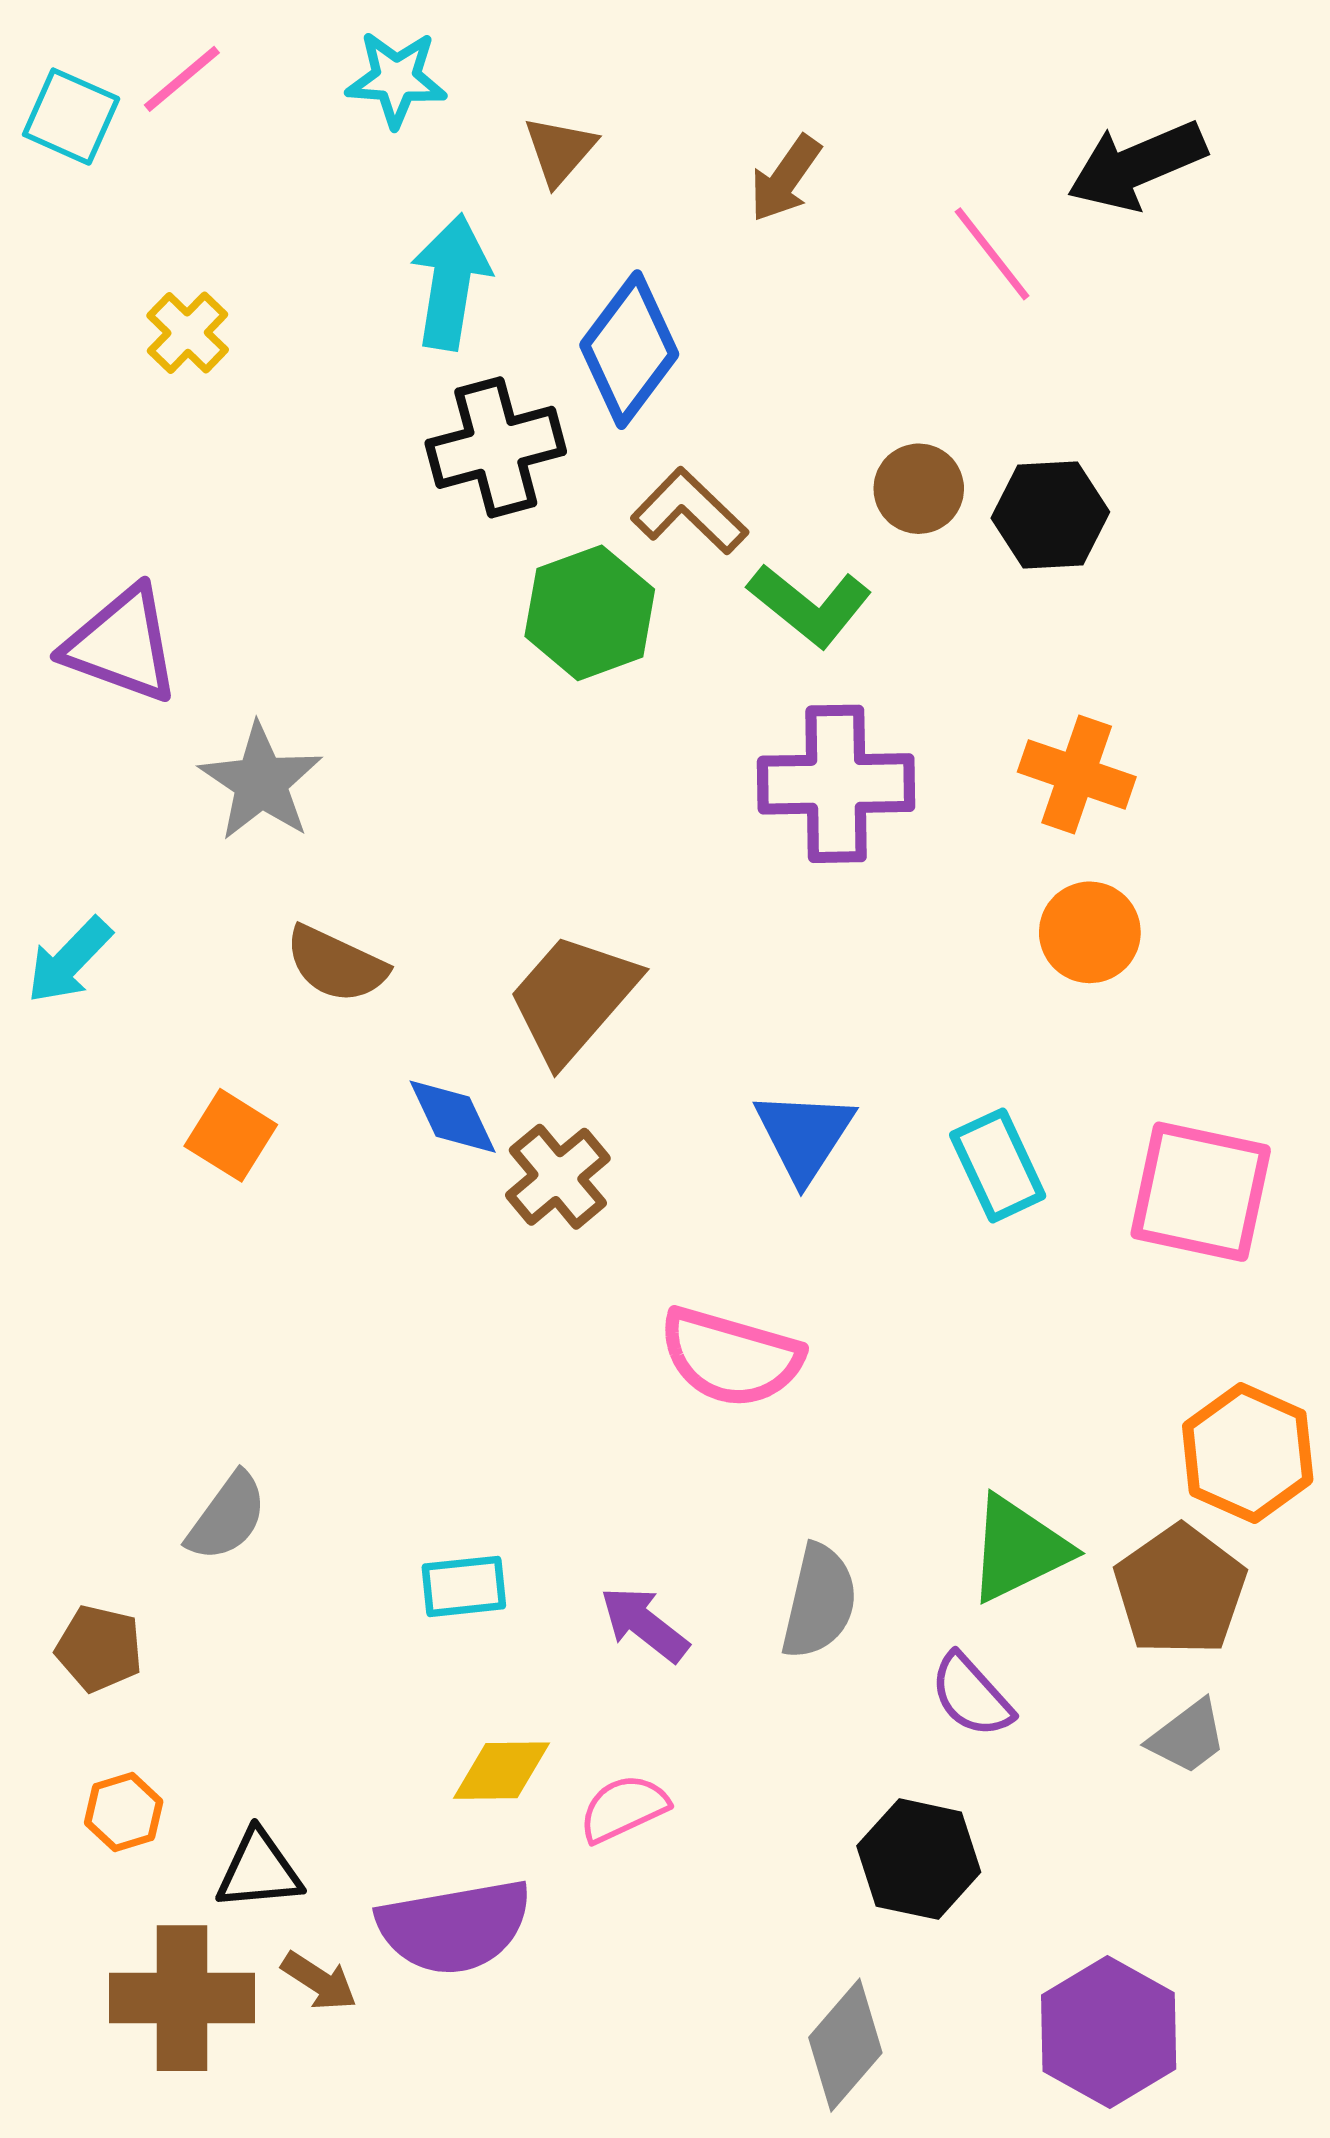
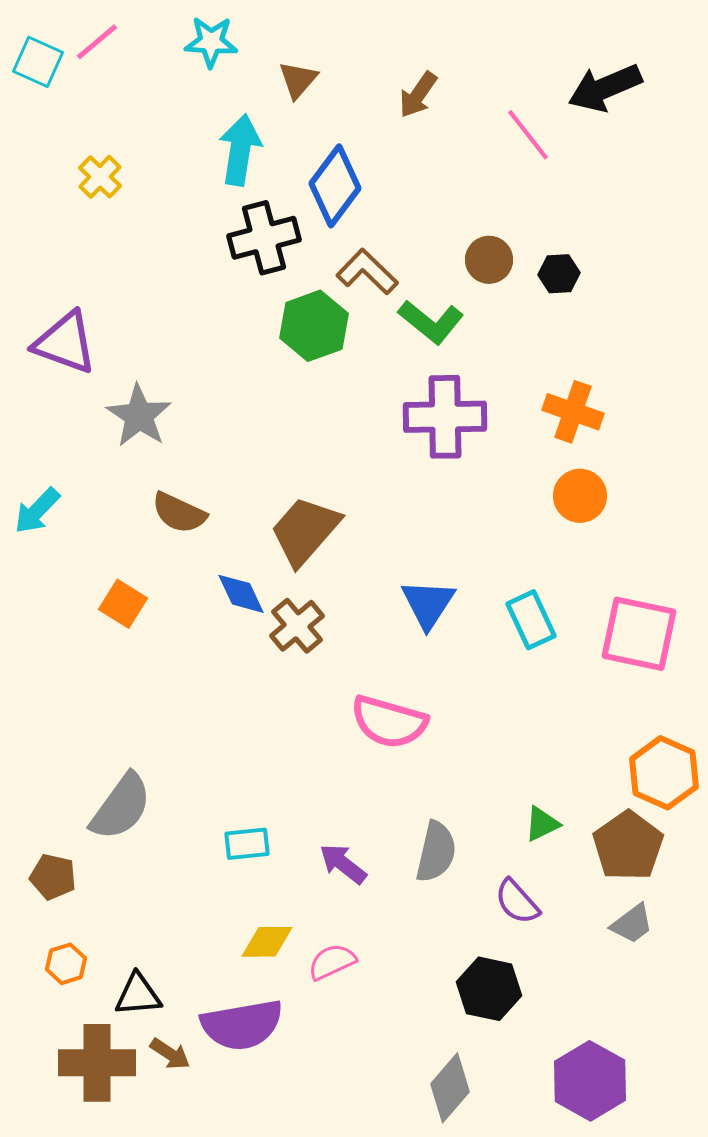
black hexagon: (1050, 515) -> (559, 274), size x0.7
gray semicircle: (227, 1517) -> (121, 807), size x1.4
green triangle: (1018, 1549) -> (542, 824), size x0.6

